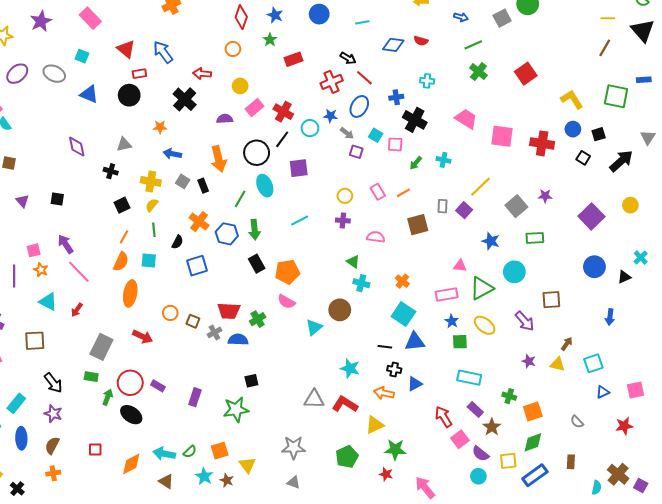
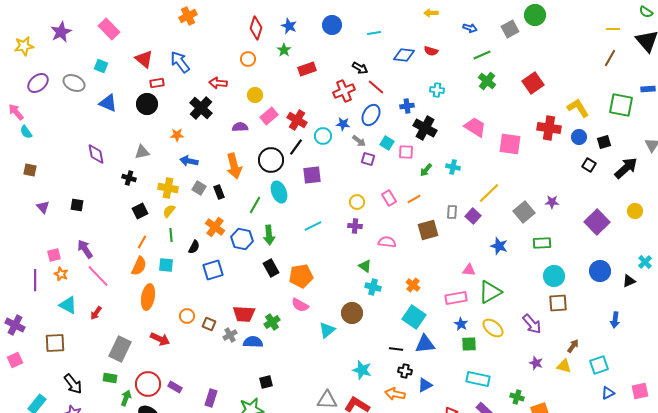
red cross: (542, 143) -> (549, 128), moved
cyan circle: (514, 272) -> (554, 276), moved

